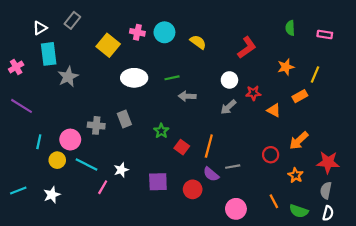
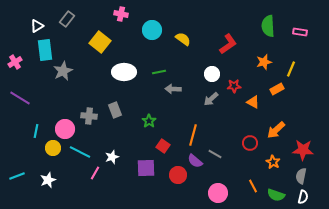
green semicircle: (290, 28) -> (268, 26), size x1.5
pink cross: (137, 32) -> (121, 14), moved
red square: (182, 147) -> (163, 146), moved
gray line: (233, 167) -> (215, 154), turned 40

